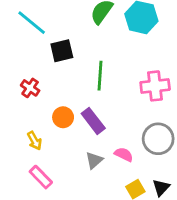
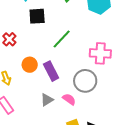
green line: (100, 76) -> (62, 39), turned 30
gray circle: (158, 139) -> (85, 81), moved

